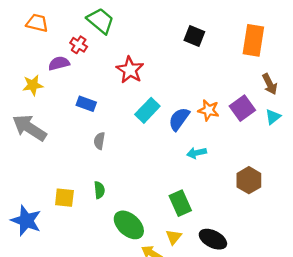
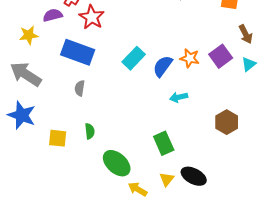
red star: (130, 70) -> (92, 17), moved
blue rectangle: (86, 104) -> (78, 52), size x1.8
gray semicircle: (99, 141) -> (80, 88), moved
blue star: (26, 221) -> (22, 115), moved
yellow triangle: (174, 237) -> (167, 179), moved

